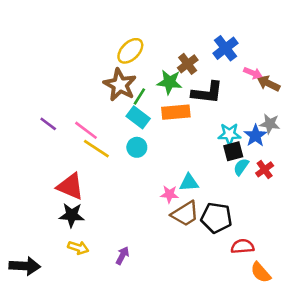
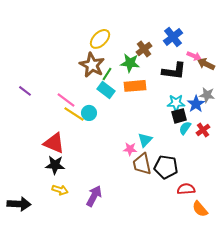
black L-shape: (207, 93) -> (174, 71), moved
purple line: (48, 124) -> (25, 91), moved
cyan circle: (137, 147) -> (89, 113), moved
cyan triangle: (189, 183) -> (145, 140), turned -42
brown trapezoid: (185, 214) -> (142, 164), turned 110
purple arrow: (122, 256) -> (94, 196), size x1.5

